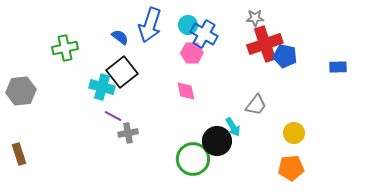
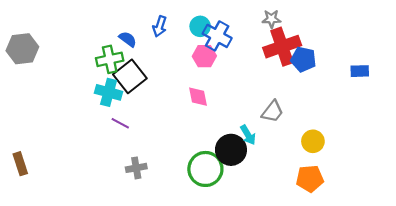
blue arrow: (150, 25) -> (160, 26), size x0.6
green cross: (65, 48) -> (110, 59), moved
gray hexagon: (21, 91) -> (22, 49), moved
gray cross: (128, 133) -> (136, 168), moved

